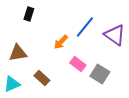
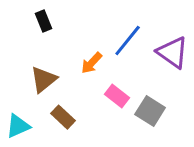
black rectangle: (29, 14) -> (44, 21), turned -40
brown triangle: (18, 53) -> (44, 80), moved, turned -30

